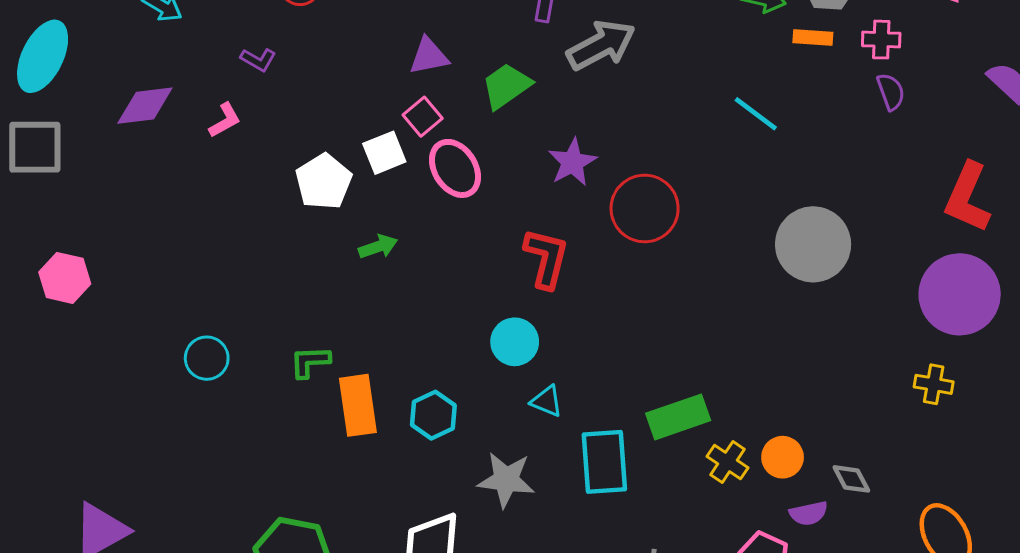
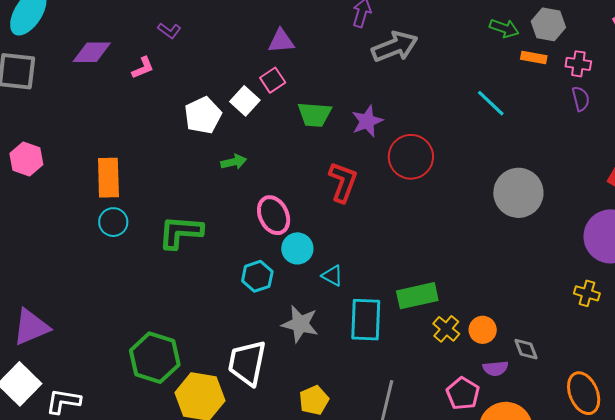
green trapezoid: (506, 86) -> (315, 114), moved, turned -147
white square: (384, 153) -> (245, 101), turned -32
pink ellipse: (455, 168) -> (274, 215), moved
cyan circle: (515, 342) -> (297, 248), moved
green L-shape: (310, 362) -> (181, 232), size x1.6
orange rectangle: (358, 405) -> (108, 178), moved

